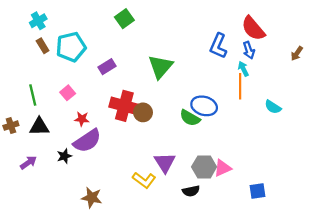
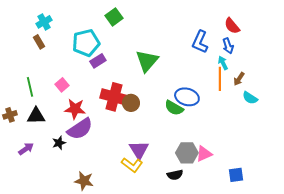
cyan cross: (38, 21) -> (44, 22), moved
red semicircle: (253, 28) -> (232, 26), size x0.7
cyan pentagon: (71, 47) -> (86, 43), moved
brown arrow: (297, 53) -> (239, 79), moved
red star: (82, 119) -> (75, 109), size x1.5
purple triangle: (165, 163) -> (139, 150), moved

